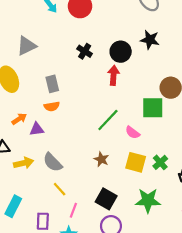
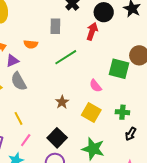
gray rectangle: (52, 84) -> (55, 26), moved
green line: (108, 120) -> (66, 57), moved
purple triangle: (37, 129) -> (12, 61), turned -32
gray semicircle: (53, 162) -> (19, 81), moved
green cross: (160, 162) -> (122, 112), moved, turned 32

